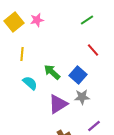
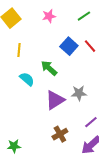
pink star: (37, 20) -> (49, 16), moved
blue square: (78, 75) -> (69, 46), moved

